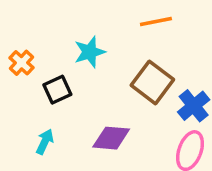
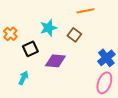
brown square: (152, 82) -> (74, 35), moved, size x0.6
purple diamond: (111, 138) -> (55, 61), moved

